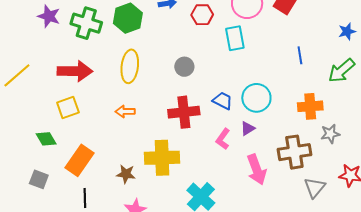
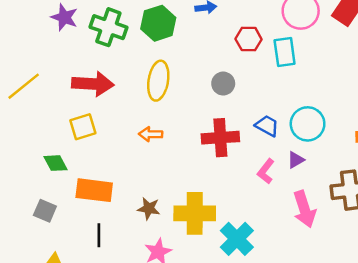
red hexagon: (202, 15) -> (249, 39), moved
yellow cross: (162, 158) -> (195, 213), moved
orange rectangle: (80, 160) -> (94, 190), turned 60

